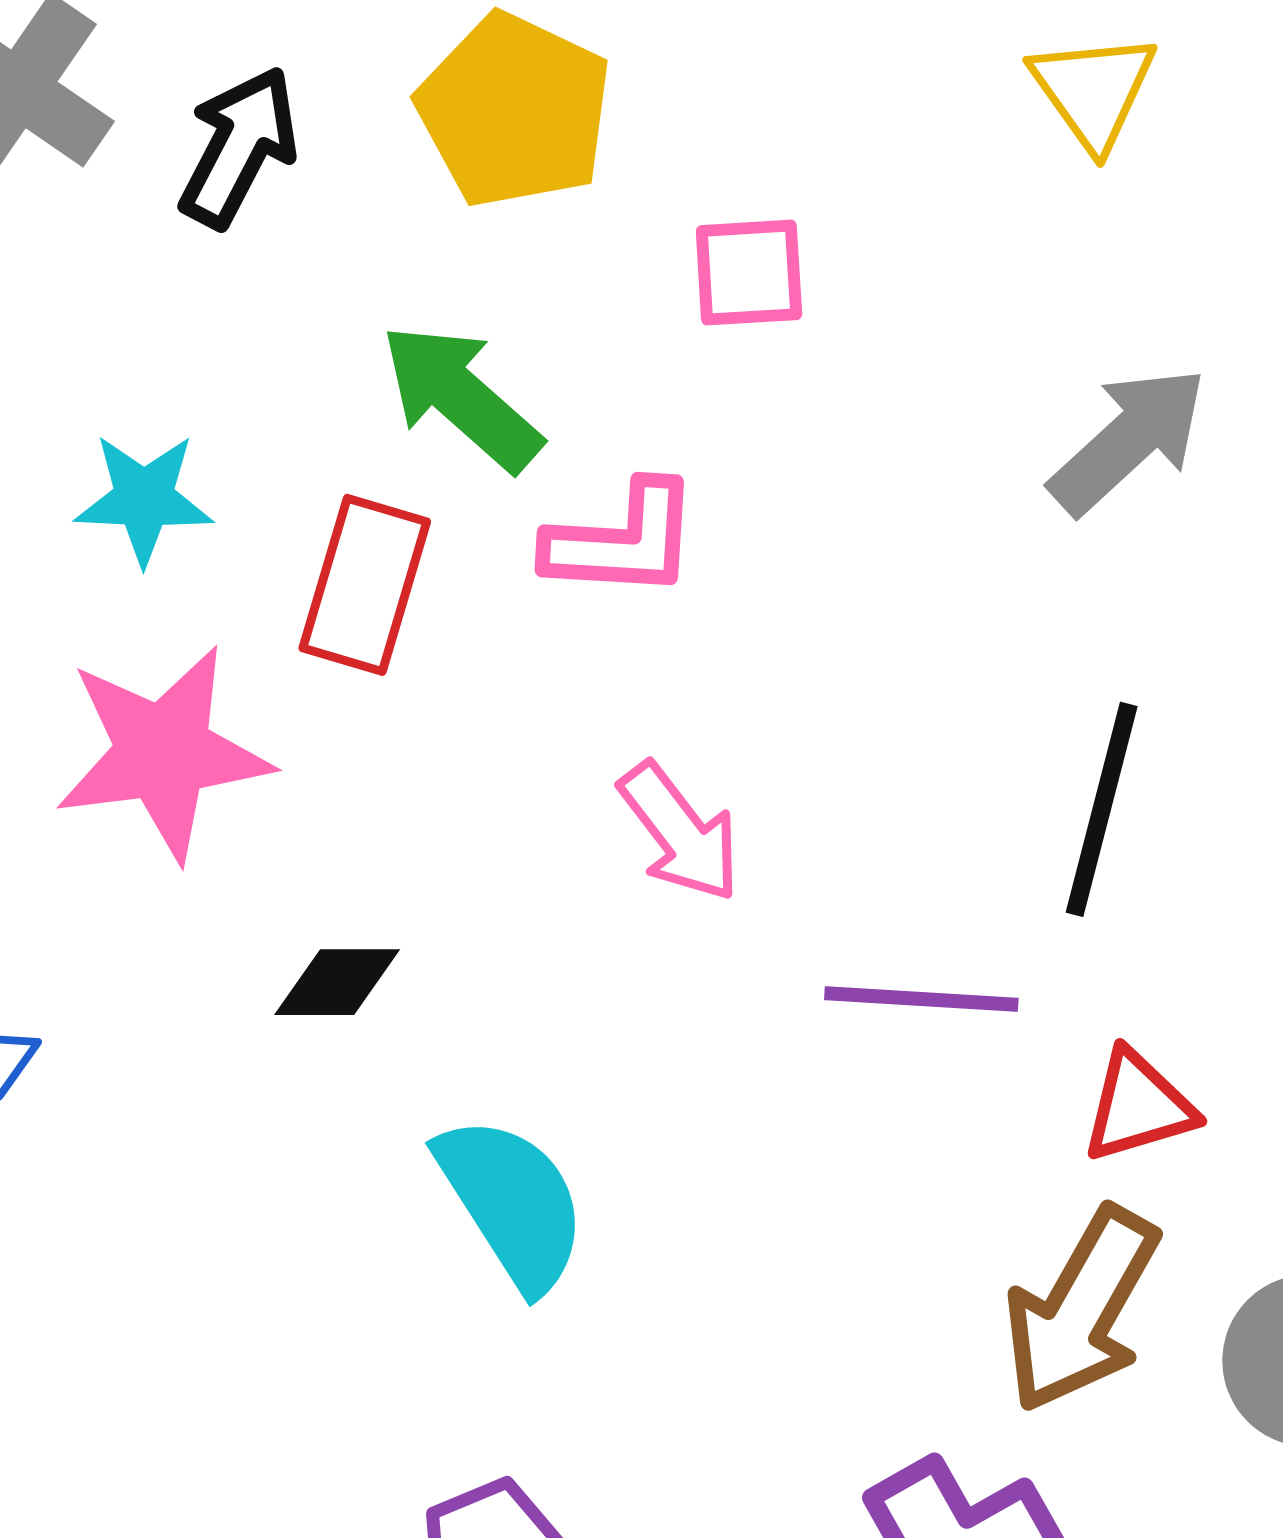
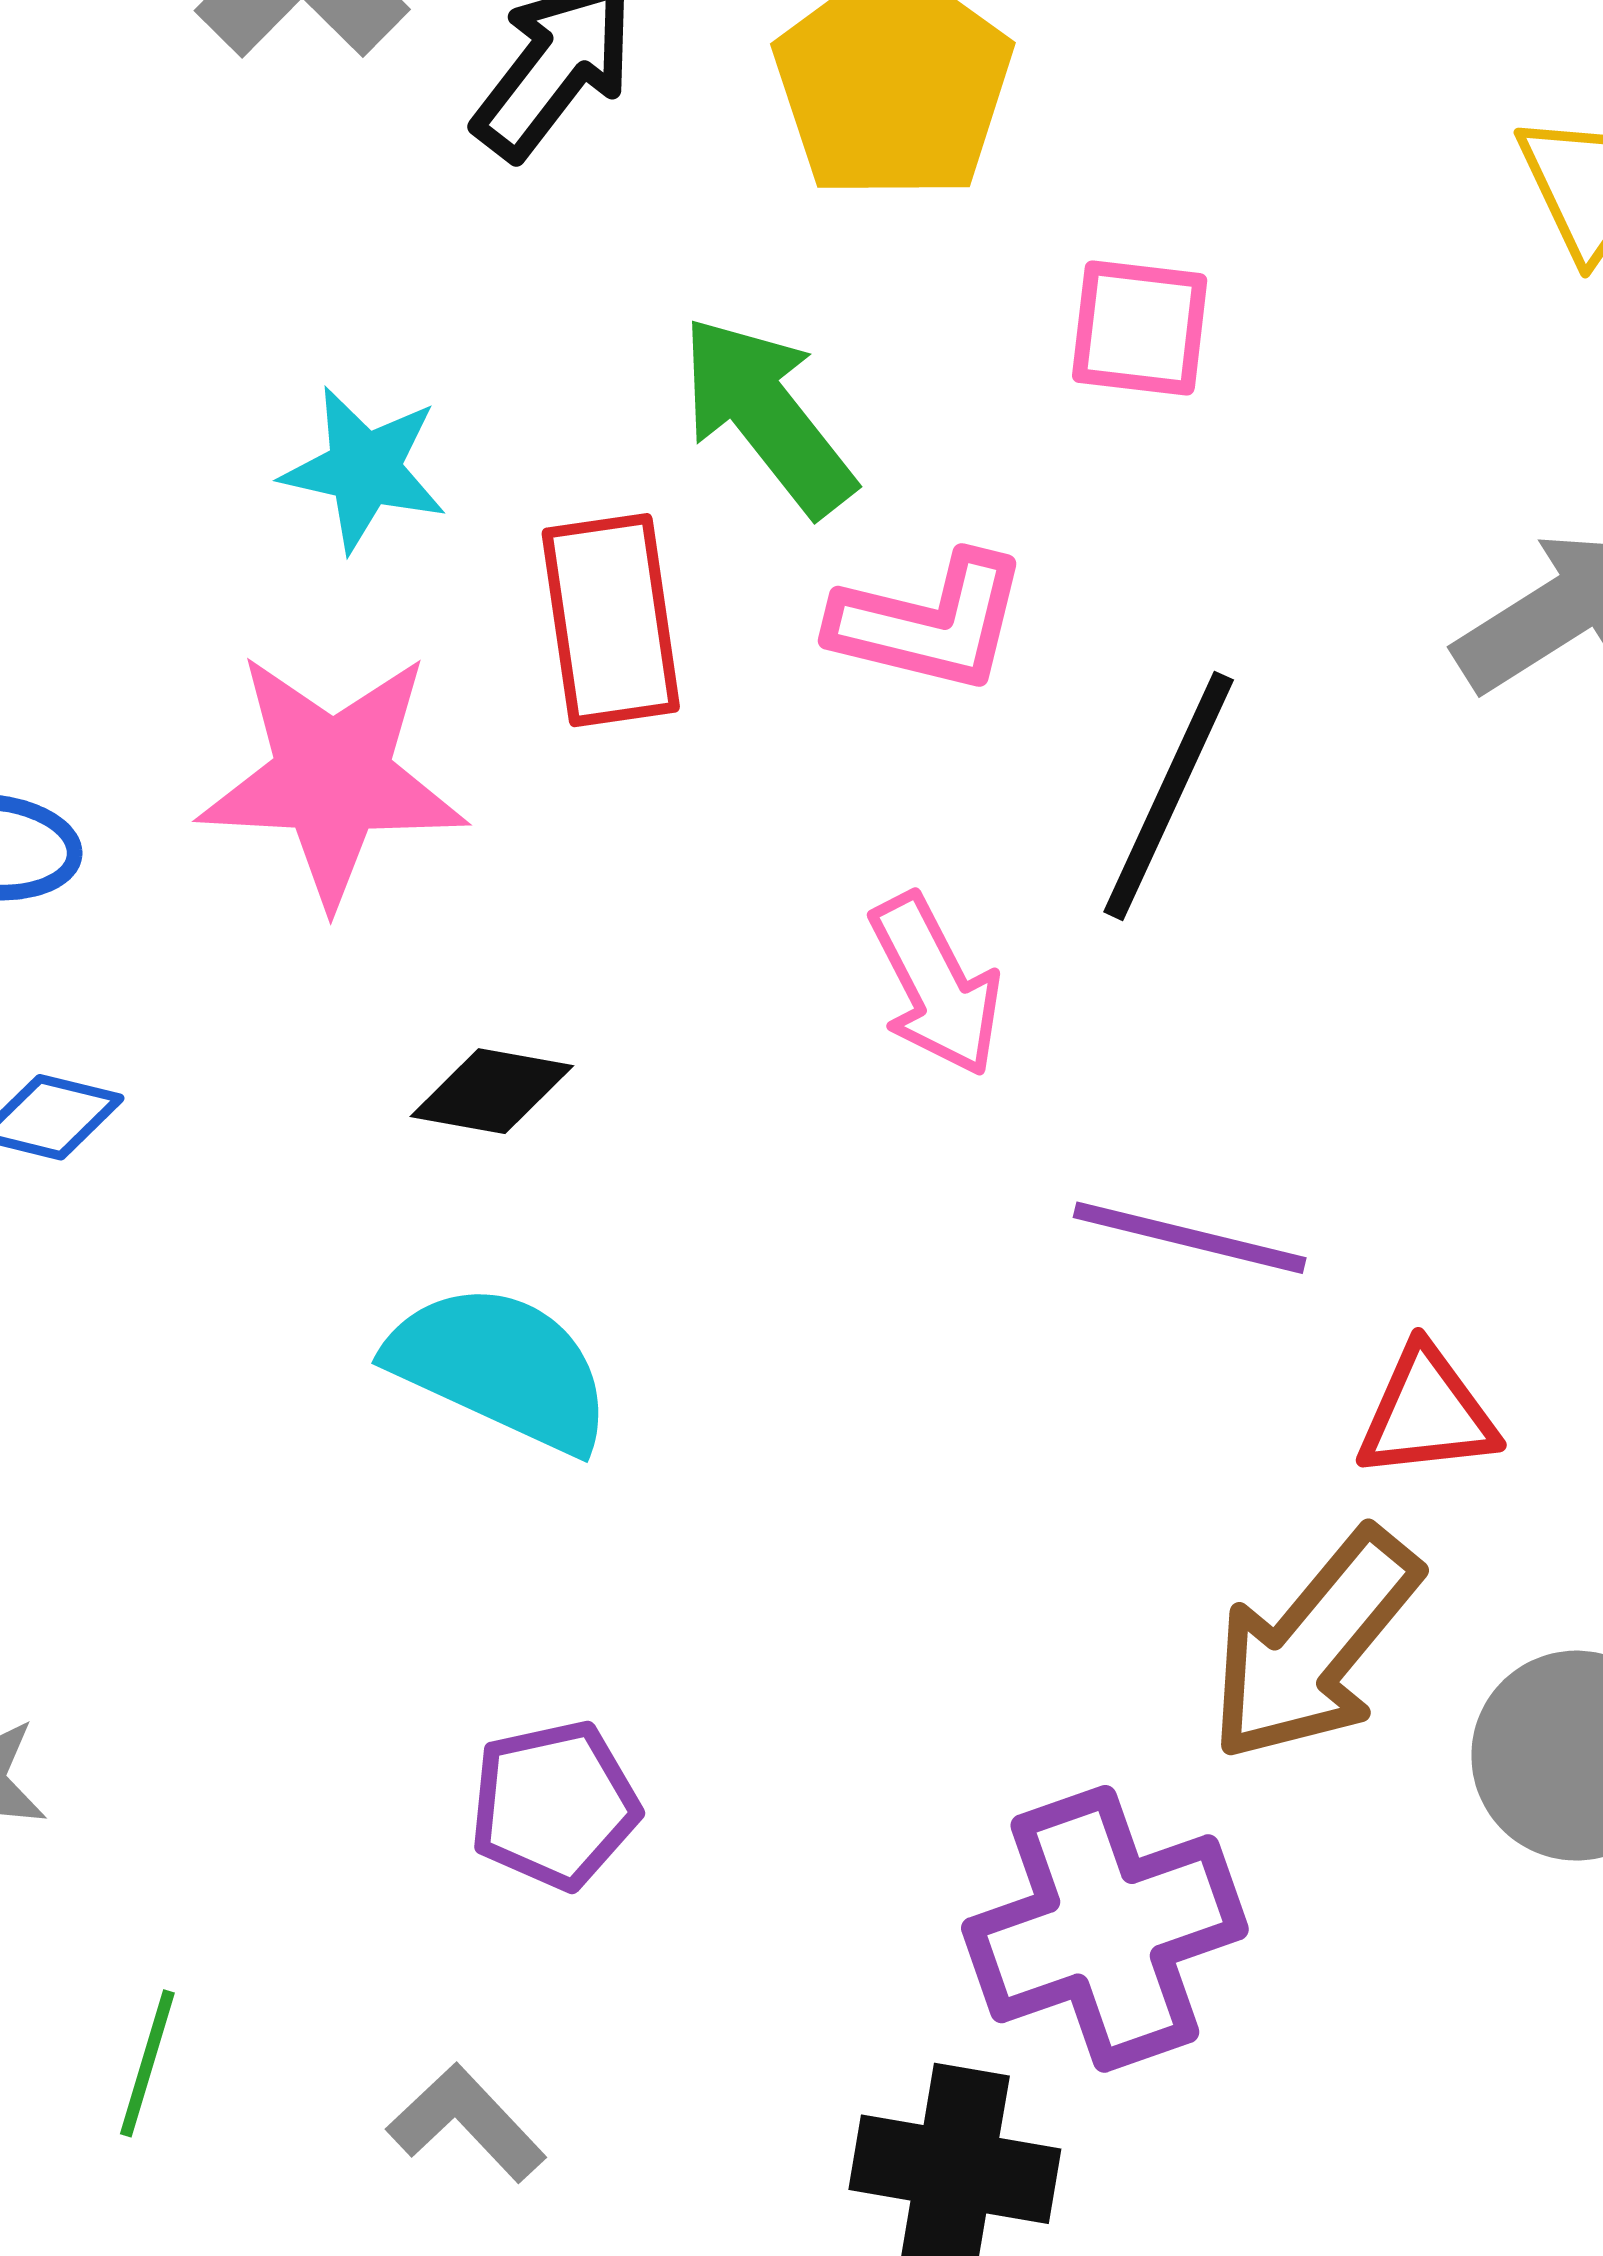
red rectangle: (365, 585) -> (611, 620), turned -35
black line: (1102, 809) -> (1169, 796), moved
cyan semicircle: (512, 1203) -> (500, 1367), moved, turned -43

